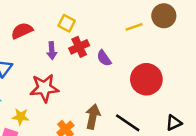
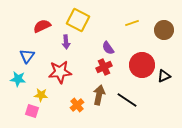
brown circle: (164, 16) -> (164, 30), moved
yellow square: (67, 23) -> (78, 20), size x1.6
red cross: (79, 47) -> (104, 67), moved
black triangle: (174, 123) -> (164, 76), moved

